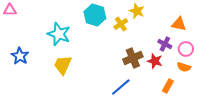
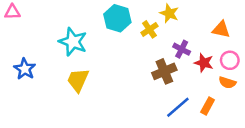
purple cross: (165, 44) -> (182, 49), moved
red star: (155, 61) -> (204, 63), moved
blue line: (121, 87) -> (178, 107), moved

